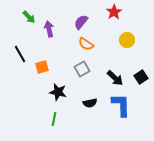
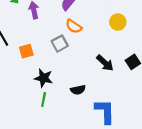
gray square: (82, 69) -> (60, 44), moved
blue L-shape: (121, 105) -> (105, 111), moved
green line: (54, 119) -> (44, 100), moved

